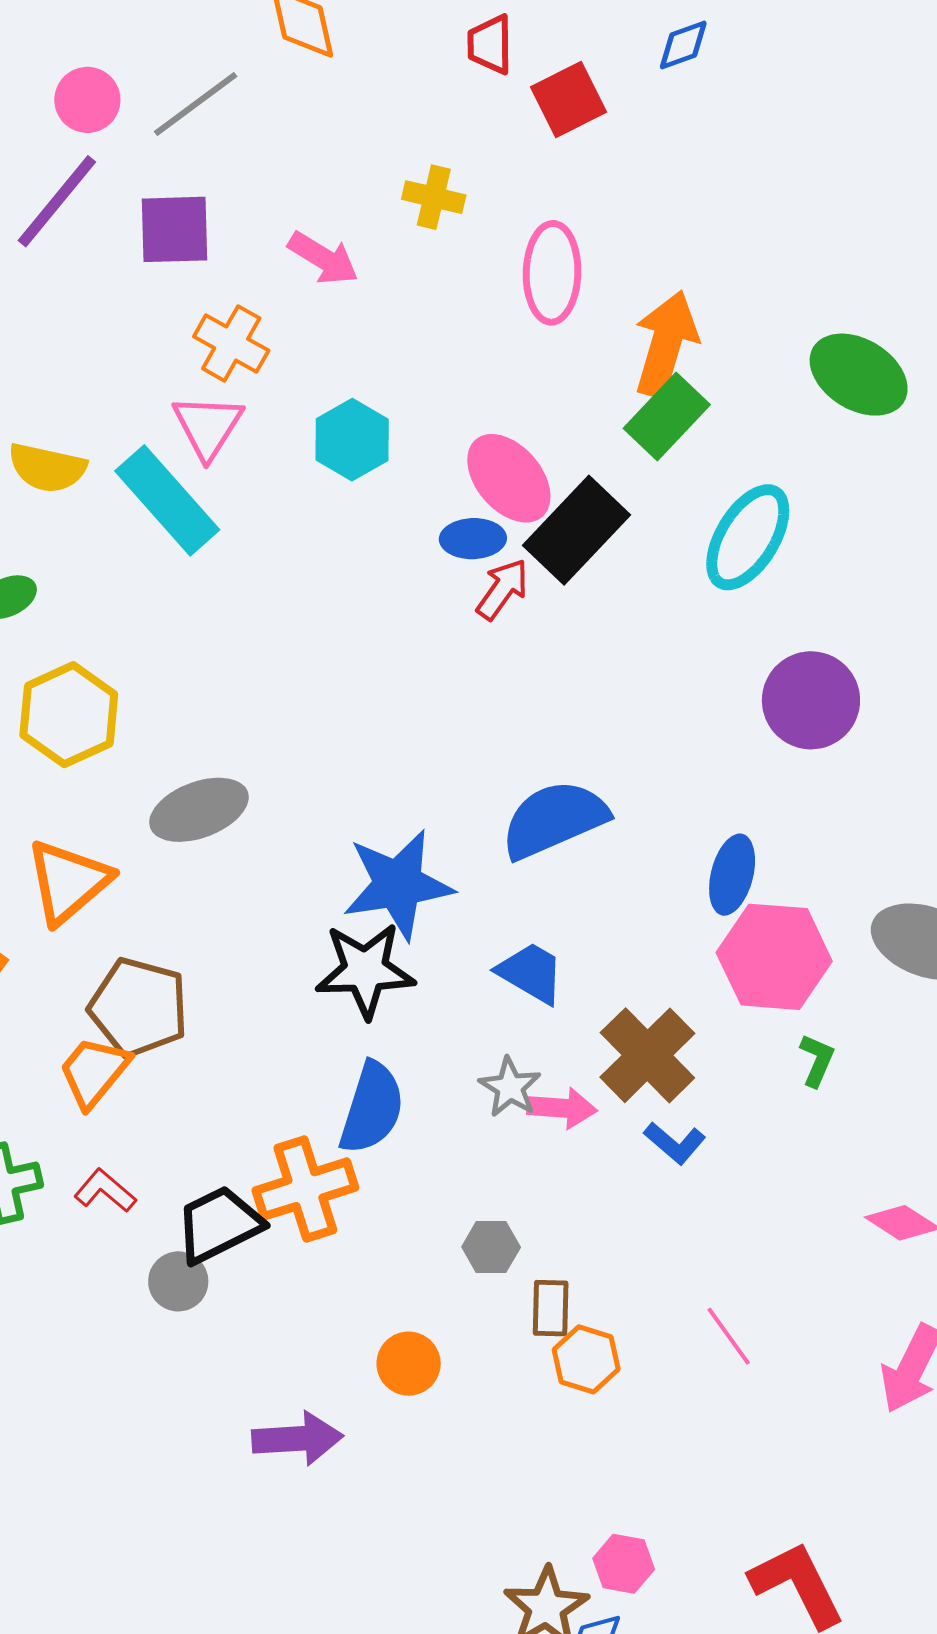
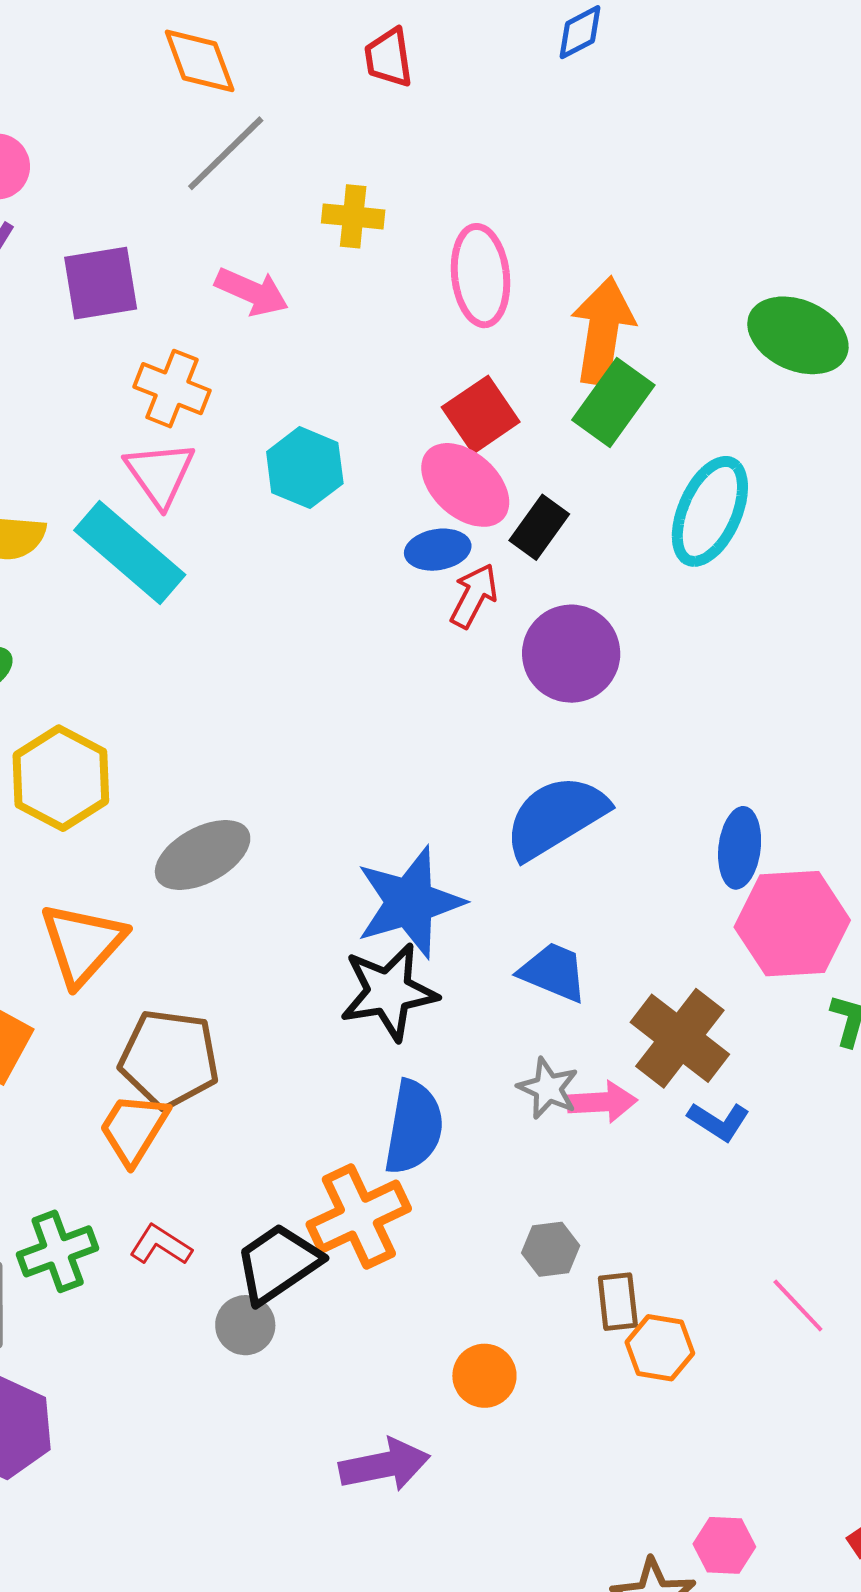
red square: (568, 100) -> (481, 415), moved
gray line: (196, 104) -> (226, 153), moved
black rectangle: (577, 530) -> (539, 527), size x0.6
purple circle: (811, 700) -> (571, 654), moved

